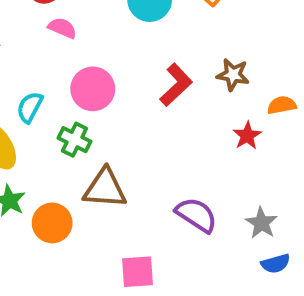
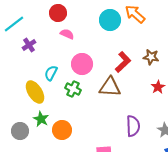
brown triangle: (105, 188) -> (110, 87), moved
purple semicircle: (196, 215) -> (133, 126), turned 55

